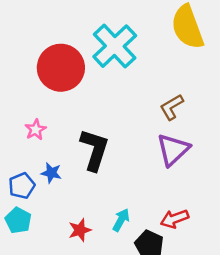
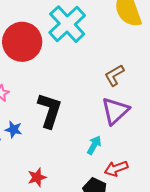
cyan arrow: (121, 220) -> (94, 145), moved

